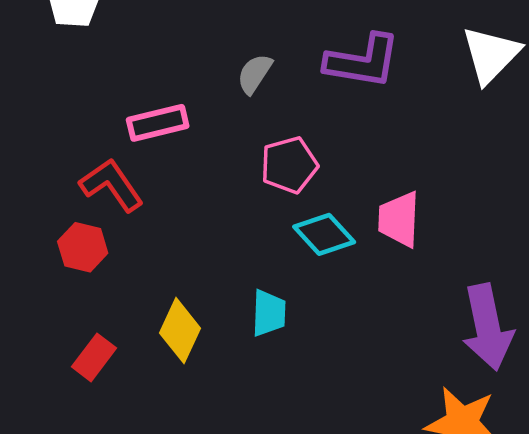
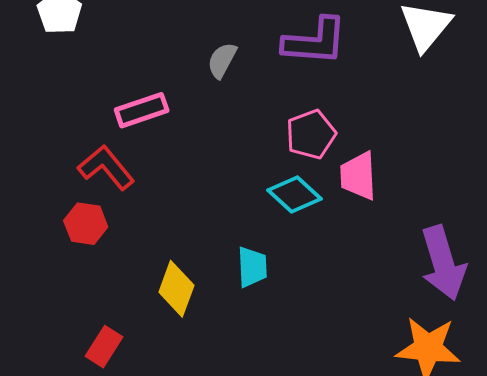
pink pentagon: (289, 165) -> (311, 134), moved
red rectangle: (94, 357) -> (104, 347), moved

